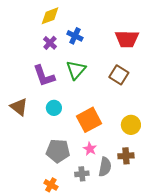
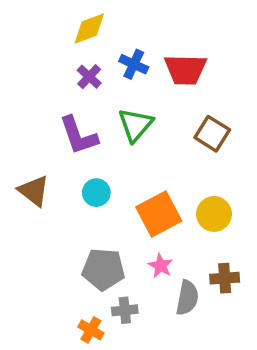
red trapezoid: (127, 39) -> (185, 70), moved
yellow circle: (131, 125) -> (214, 214), moved
gray cross: (82, 174) -> (125, 310), moved

